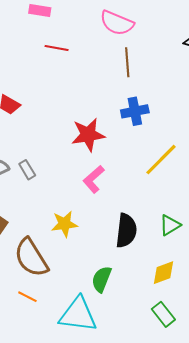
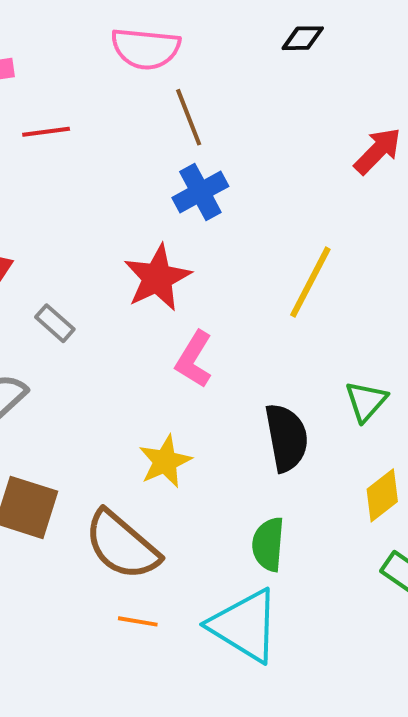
blue cross: (135, 111) -> (200, 192), moved
gray rectangle: (27, 170) -> (55, 323), moved
cyan triangle: (78, 315) -> (245, 626), turned 42

